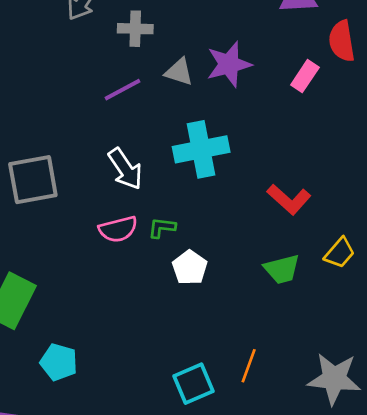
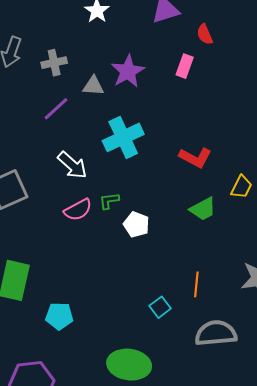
red semicircle: (342, 41) -> (205, 34), size x0.7
cyan square: (194, 384) -> (160, 307), size x0.7

